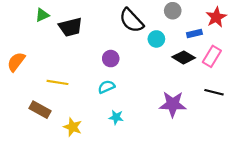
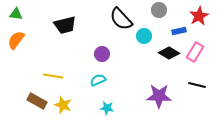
green triangle: (42, 15) -> (16, 14), moved, turned 32
orange semicircle: (16, 62) -> (16, 40), moved
yellow star: (73, 127) -> (63, 105), moved

